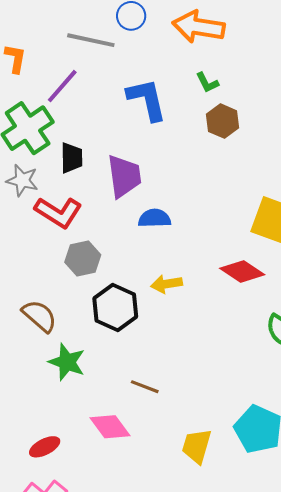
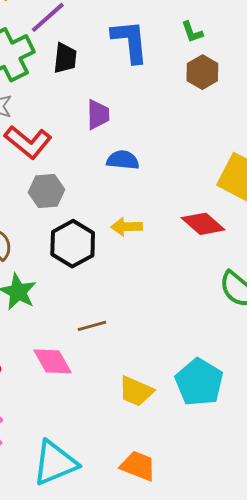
black trapezoid: (72, 158) -> (65, 58), moved
purple trapezoid: (124, 176) -> (98, 114), size x0.7
brown line: (145, 387) -> (92, 326), turned -44
yellow trapezoid: (197, 446) -> (136, 391), turned -90

